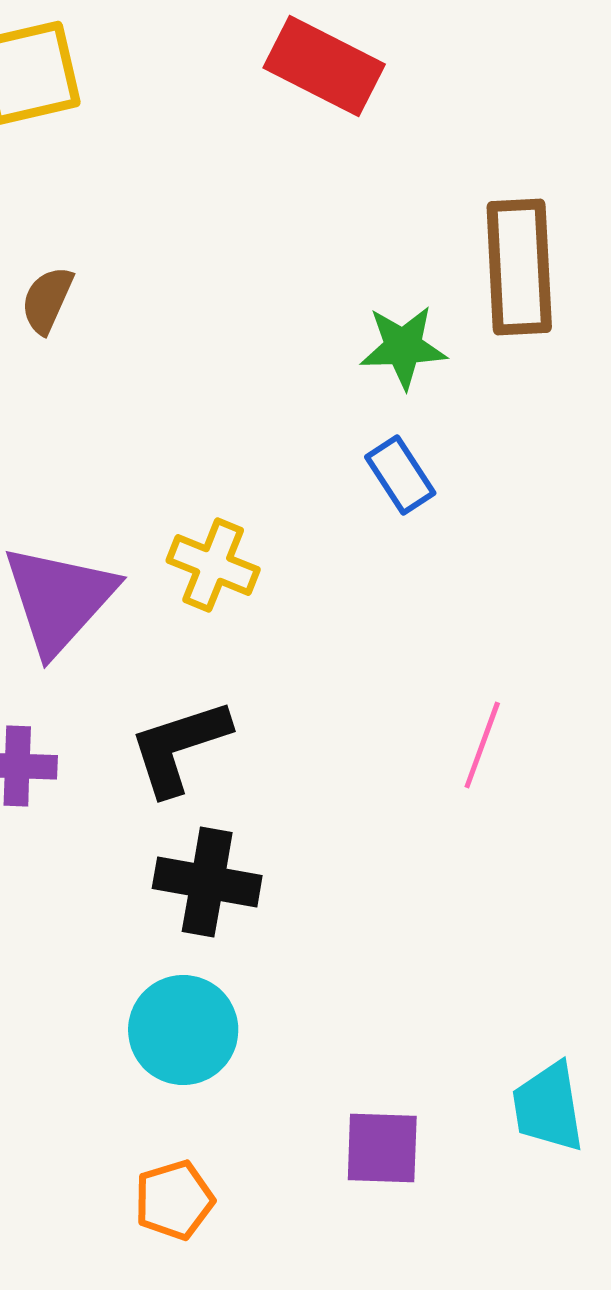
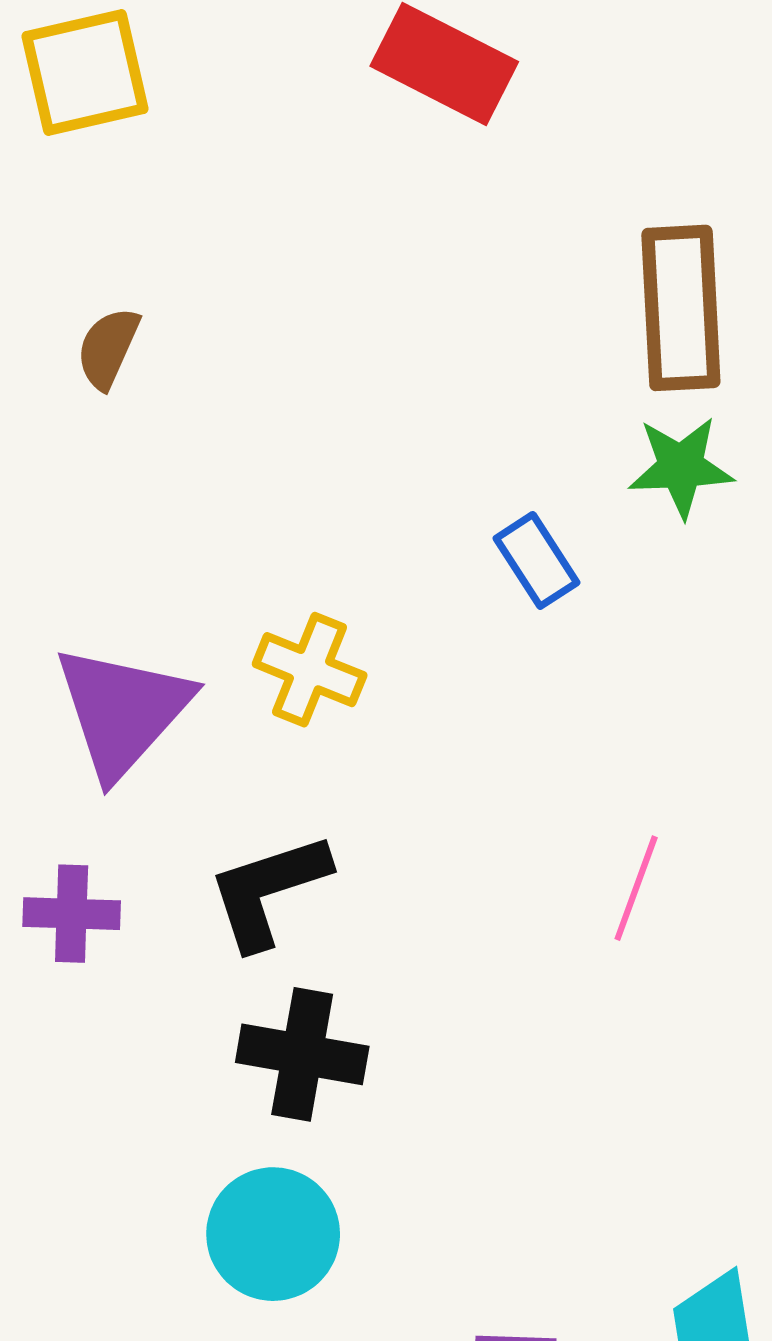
green star: (403, 347) -> (681, 467), moved

